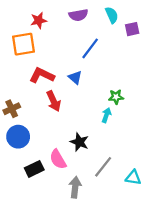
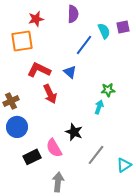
purple semicircle: (78, 15) -> (73, 14), turned -78
cyan semicircle: (112, 15) -> (104, 31), moved
cyan triangle: (133, 178) -> (124, 165), turned -42
gray arrow: (75, 187) -> (58, 182), moved

